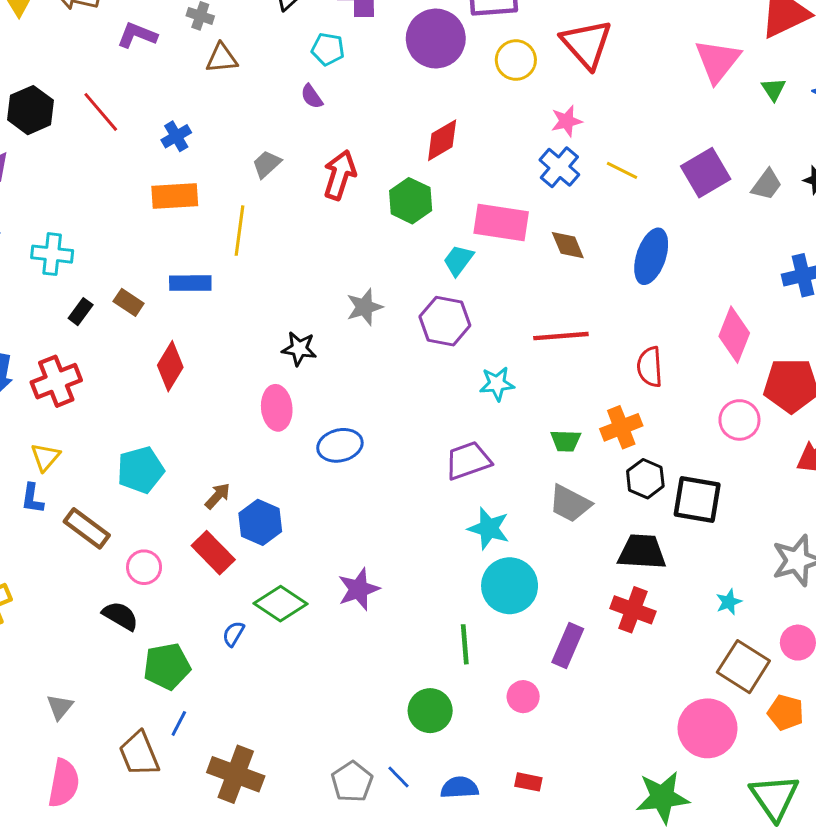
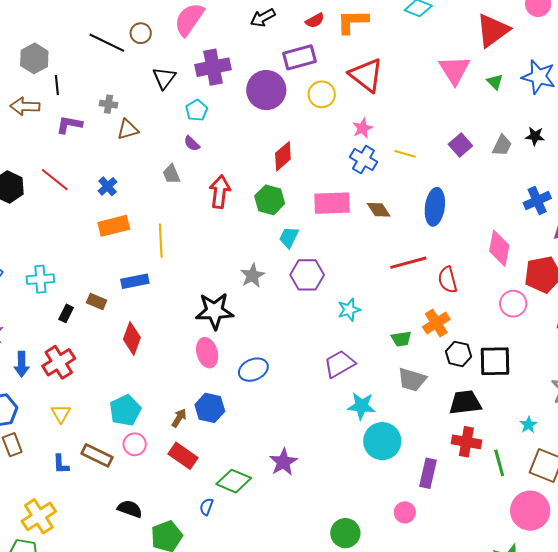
cyan pentagon: (328, 49) -> (197, 110), turned -30
gray trapezoid: (267, 164) -> (171, 174), moved, turned -60
purple square: (706, 173) -> (460, 145), size x0.7
cyan trapezoid: (458, 260) -> (289, 237), moved
red line: (561, 336) -> (408, 263), moved
black star: (299, 349) -> (215, 311), size x1.6
blue L-shape: (32, 499) -> (61, 464), moved
blue hexagon: (260, 522) -> (210, 408), moved
pink circle: (144, 567) -> (135, 444), moved
green line: (465, 644) -> (499, 463), moved

